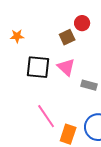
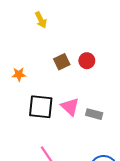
brown square: (67, 37) -> (62, 62), moved
gray rectangle: (89, 85) -> (94, 114), moved

